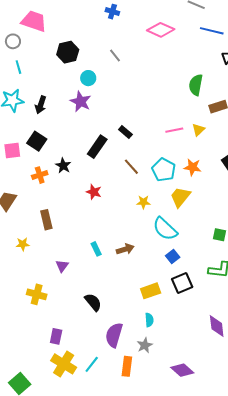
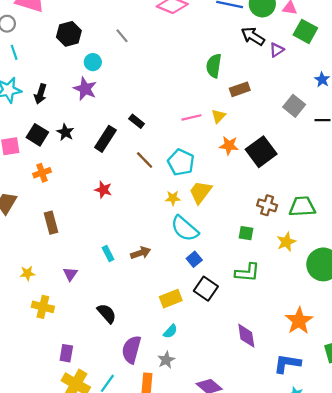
black star: (63, 166) -> (65, 132), moved
orange star: (193, 167) -> (229, 146), moved
yellow star: (143, 202) -> (173, 198), moved
yellow star: (23, 244) -> (27, 273), moved
black square: (182, 283) -> (206, 289), turned -30
cyan semicircle: (149, 320) -> (170, 331), turned 48

